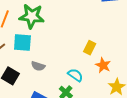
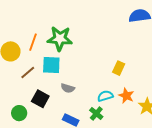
orange star: (103, 65) -> (126, 96), moved
cyan semicircle: (75, 75) -> (105, 96), turned -49

